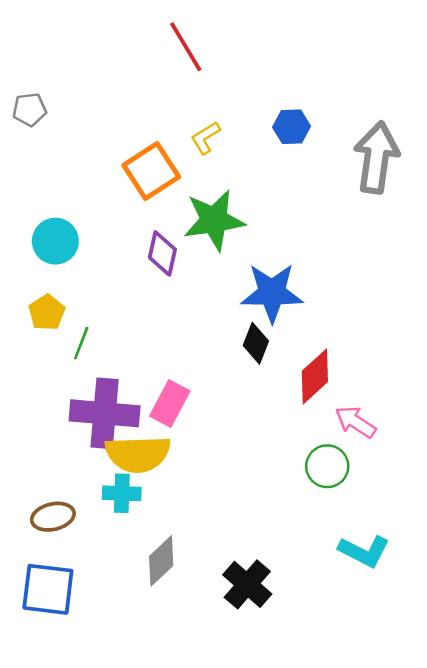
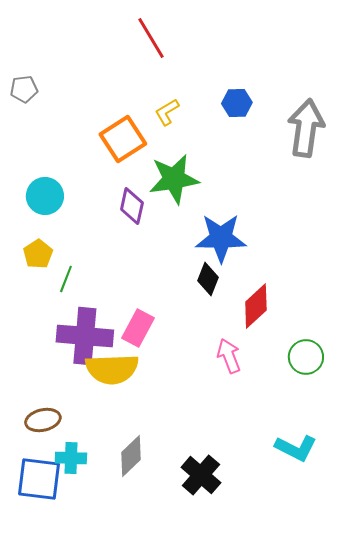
pink arrow: (356, 422) -> (229, 356), moved, turned 36
green circle: (327, 466) -> (306, 357), moved
cyan cross: (122, 493) -> (71, 458), moved

